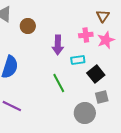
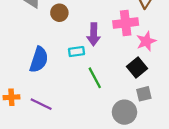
pink cross: (86, 35) -> (126, 23), size x1.5
pink star: (106, 40) -> (146, 41), moved
cyan rectangle: (78, 60) -> (77, 52), moved

